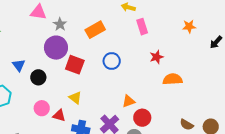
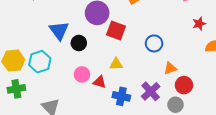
blue circle: (112, 61) -> (154, 43), moved
blue triangle: (19, 65) -> (59, 30), size x1.5
yellow triangle: (75, 98) -> (116, 64), turned -40

